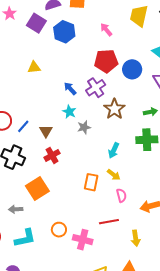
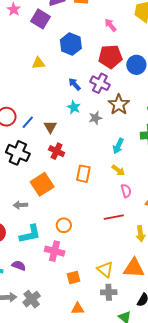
blue hexagon: (64, 32) -> (71, 44), moved
purple cross: (96, 88) -> (100, 83), turned -30
gray star: (84, 127) -> (95, 118), moved
red cross: (52, 155) -> (57, 151), turned -35
orange rectangle: (91, 182) -> (83, 174), moved
pink cross: (83, 240) -> (55, 251), moved

